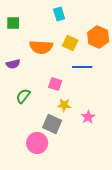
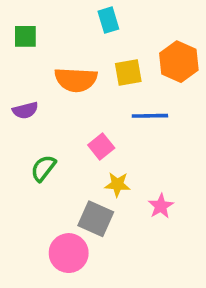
yellow square: (70, 43) -> (128, 72), turned -35
pink square: (55, 84) -> (101, 146), turned 32

